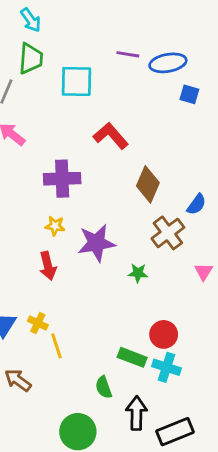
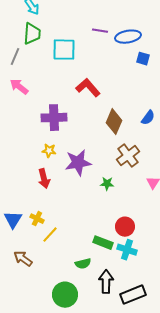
blue semicircle: (196, 204) -> (148, 118), moved
yellow line: (56, 346) -> (50, 235), turned 60
green semicircle: (104, 387) -> (83, 264), turned -84

